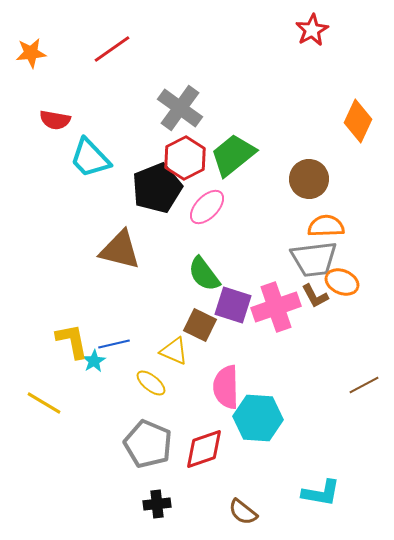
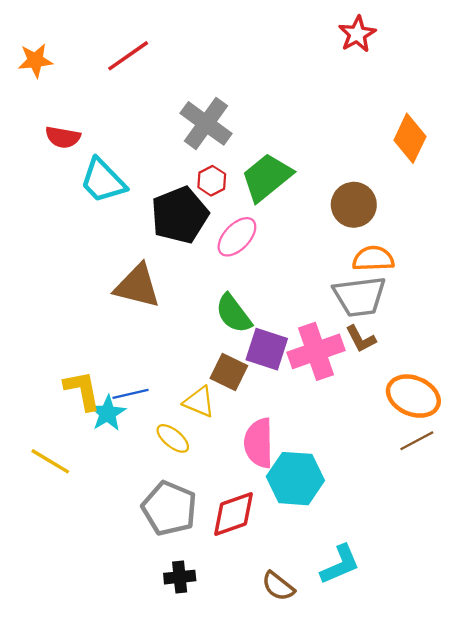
red hexagon: (185, 158) -> (212, 181), size x0.6
orange ellipse: (342, 282) -> (413, 396), moved, size x1.4
cyan star: (94, 361) -> (108, 413), size x1.4
cyan L-shape: (321, 493) -> (340, 564), moved, turned -33

